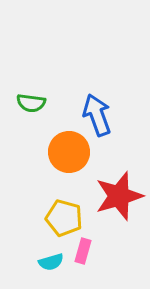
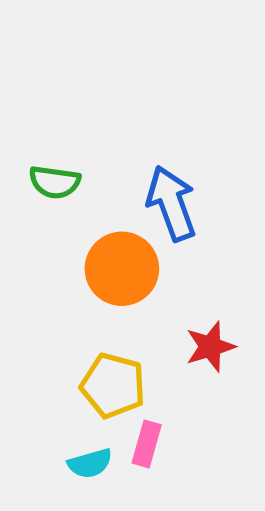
red star: (119, 196) -> (210, 347), size x0.6

